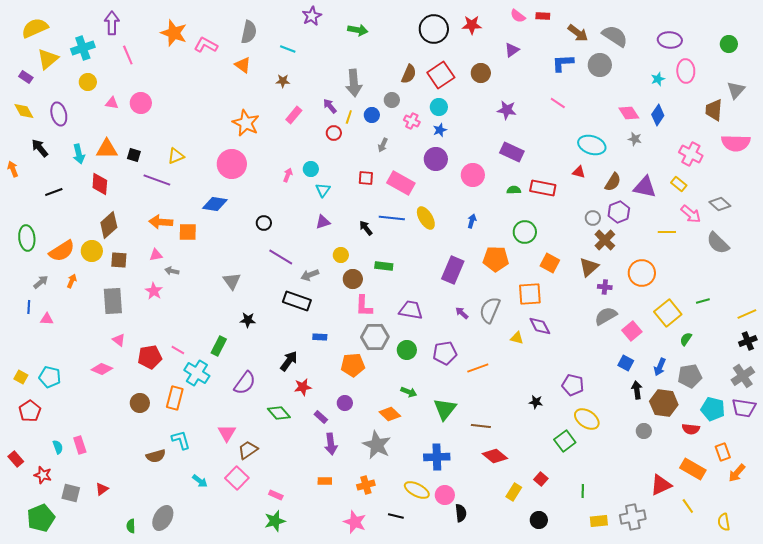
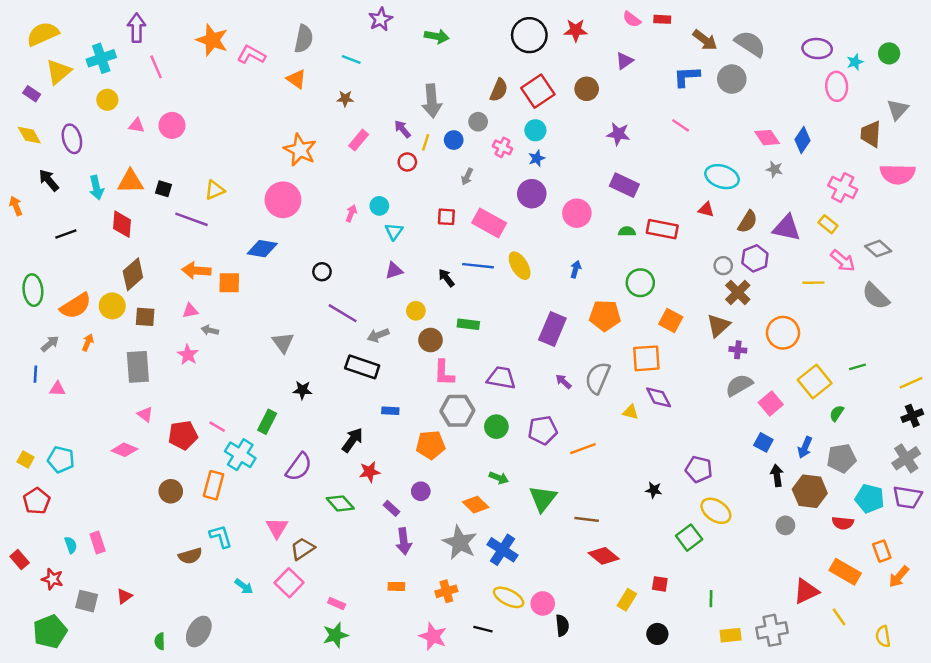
cyan star: (658, 79) -> (855, 62), moved
blue cross: (437, 457) -> (502, 550), moved, turned 35
red square: (541, 479) -> (660, 584), turned -32

